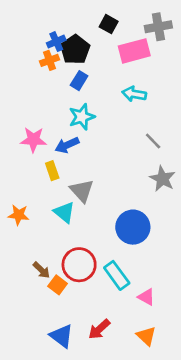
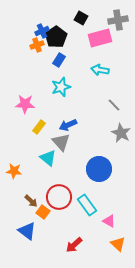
blue arrow: (67, 145) -> (68, 125), moved
yellow rectangle: (52, 171) -> (39, 127), turned 56
orange star: (19, 215) -> (14, 171), moved
blue triangle: (62, 336) -> (27, 231), moved
orange triangle: (146, 336) -> (118, 244), moved

